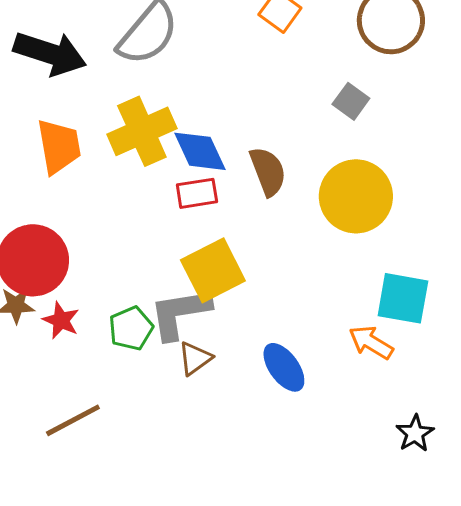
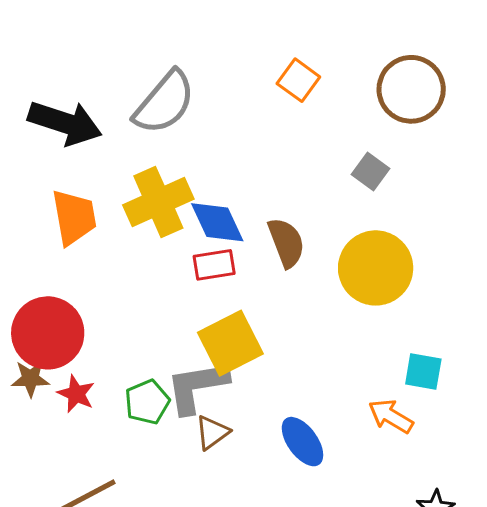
cyan square: (403, 298) -> (423, 372), size x0.7

